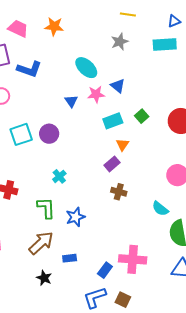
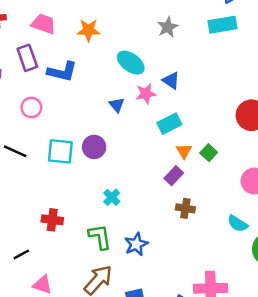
orange star: (54, 26) -> (89, 30), moved
green square: (142, 116) -> (209, 153), moved
cyan square: (21, 134) -> (60, 151), turned 30

